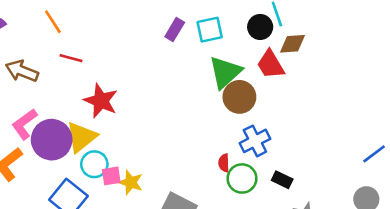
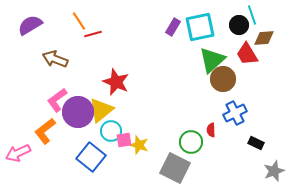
cyan square: (210, 30) -> (200, 27), size x1.4
red line: (71, 58) -> (93, 34), moved, turned -30
green circle: (242, 178) -> (191, 142), moved

